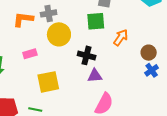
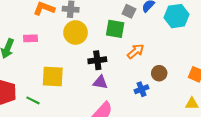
pink rectangle: (30, 54) -> (31, 38), moved
black cross: (87, 55) -> (97, 60), turned -36
blue cross: (152, 70) -> (141, 89), moved

